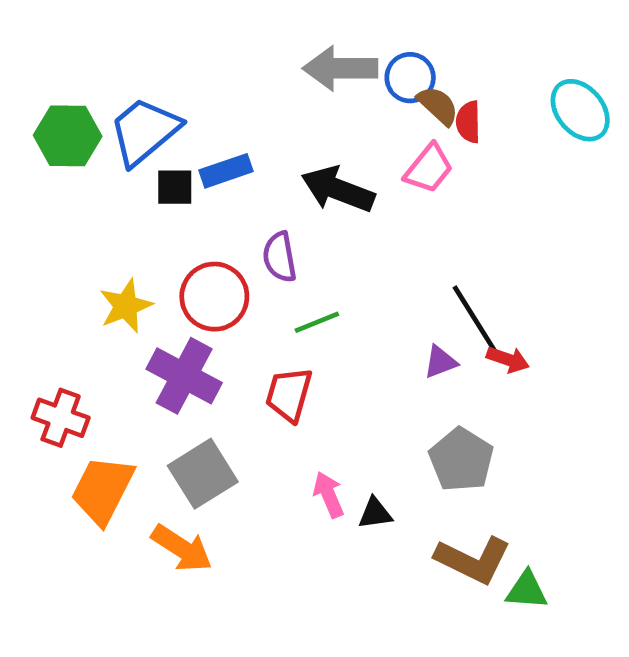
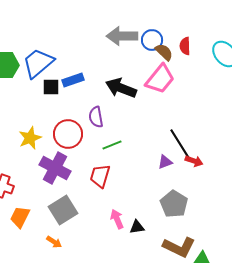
red semicircle: (468, 122) -> (185, 46), moved
pink trapezoid: (429, 168) -> (160, 79), size x1.4
orange trapezoid: (103, 490) -> (20, 217), size x0.7
orange arrow: (182, 548) -> (54, 242), size x0.6

